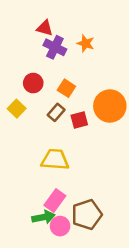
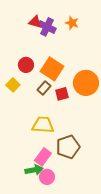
orange star: (86, 43) -> (72, 23), moved
purple cross: (55, 47) -> (47, 27), moved
orange square: (66, 88) -> (52, 69), size x1.6
brown pentagon: (87, 215) -> (68, 147), moved

